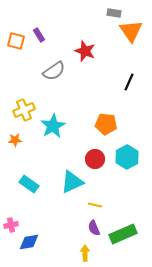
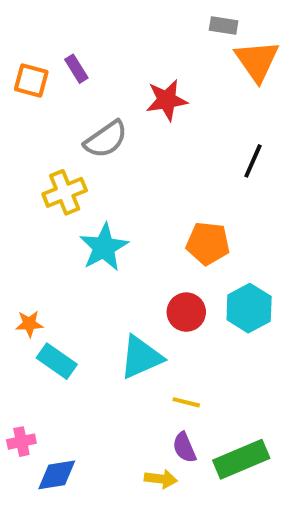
red star: (85, 51) -> (167, 100), turned -30
yellow cross: (24, 110) -> (65, 192), moved
orange star: (15, 140) -> (29, 324), moved
yellow arrow: (85, 253) -> (161, 479), moved, turned 98

